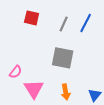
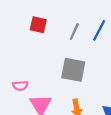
pink semicircle: (16, 72) -> (20, 86), turned 48

